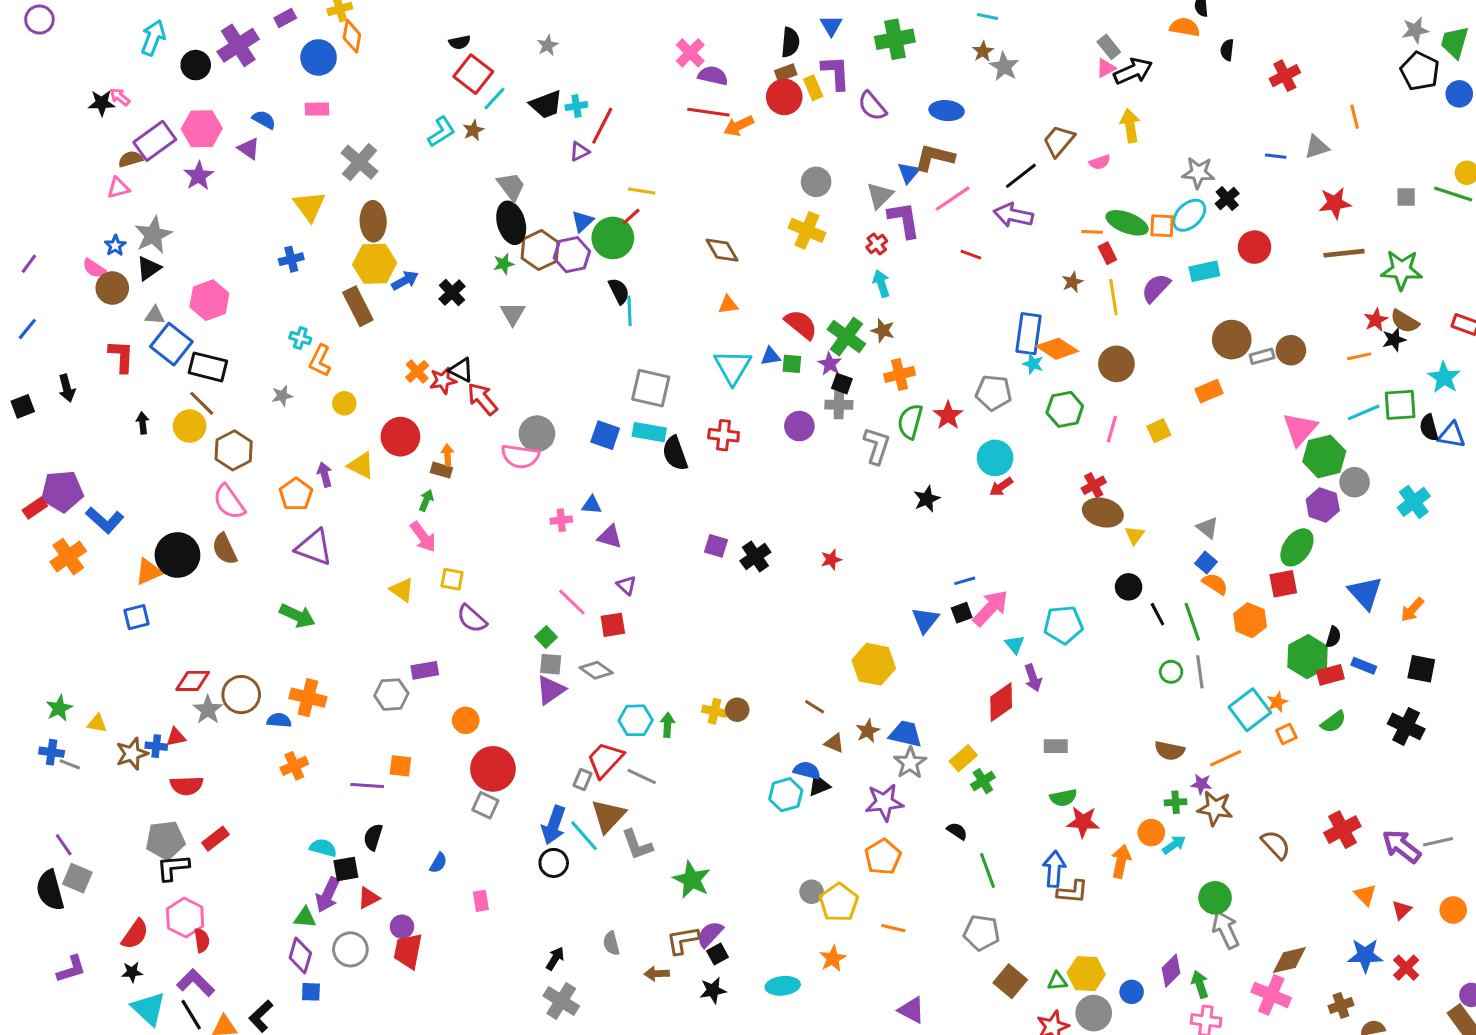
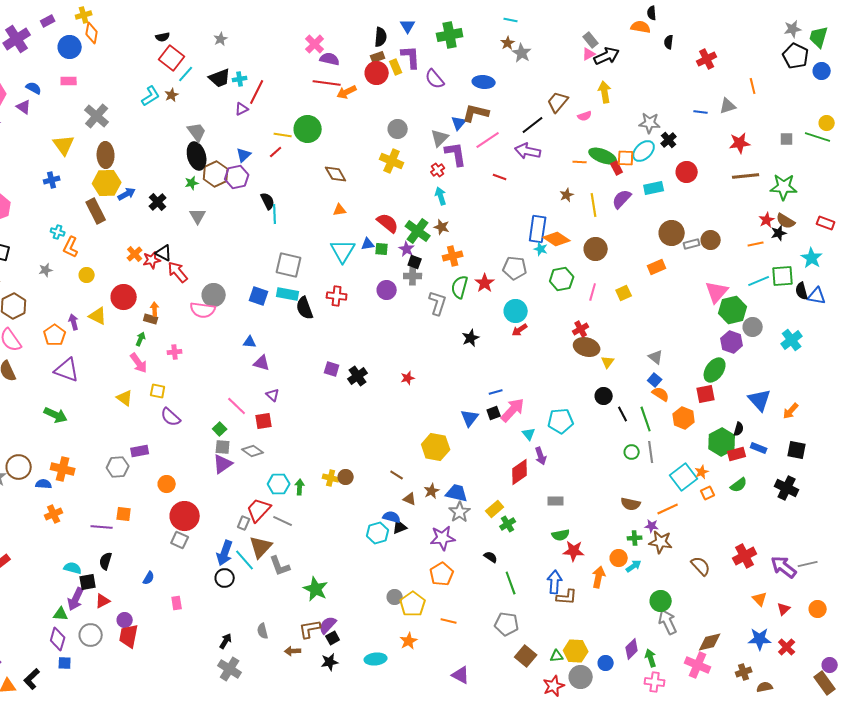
green circle: (613, 238) -> (308, 129), moved
red rectangle: (1107, 253) -> (617, 168), moved
pink cross: (561, 520) -> (175, 352), moved

